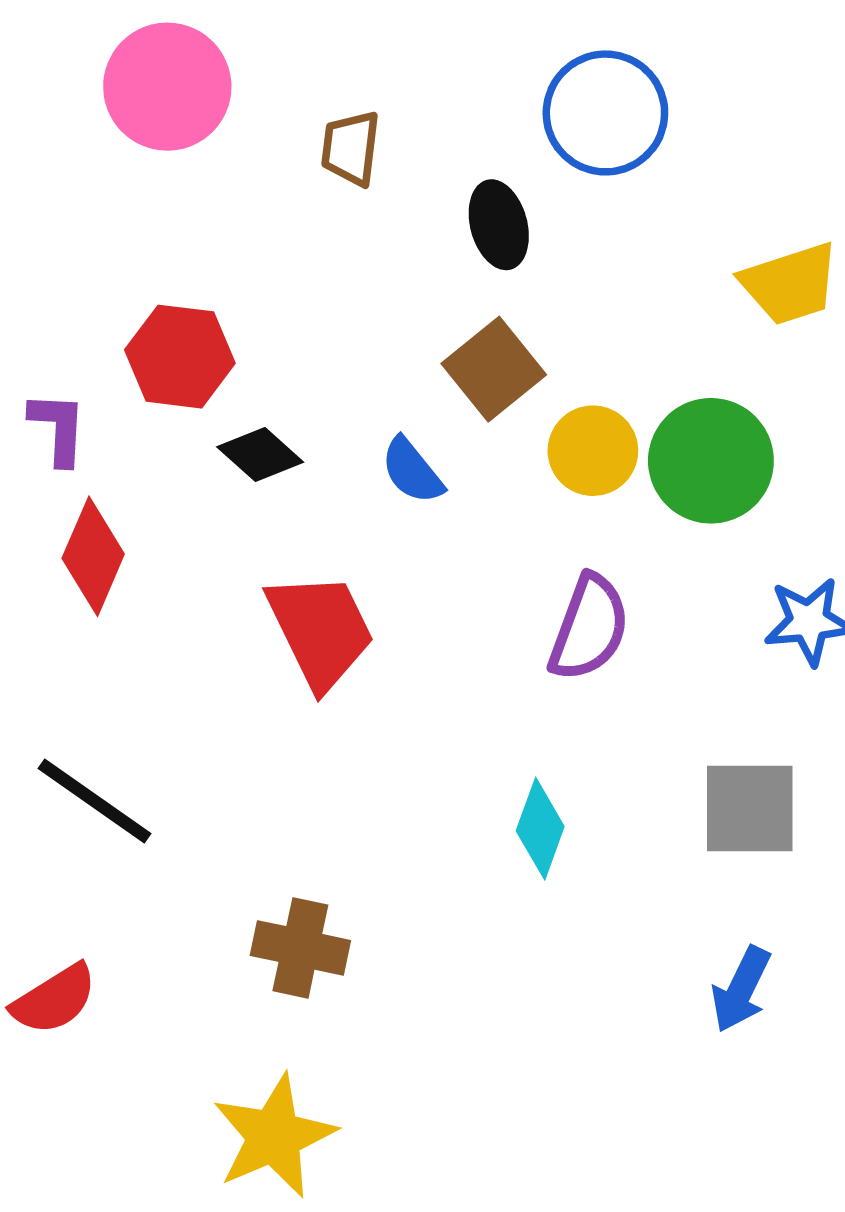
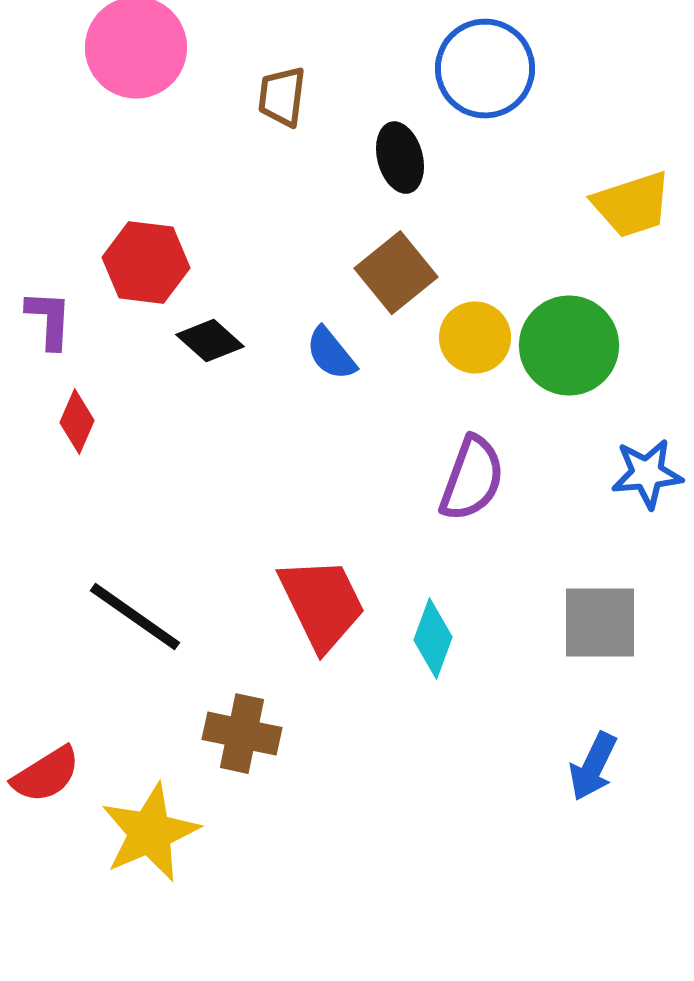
red diamond: (93, 556) -> (77, 422), size x0.7
red trapezoid: (320, 630) -> (322, 604), moved
black line: (94, 801) -> (135, 617), moved
yellow star: (274, 1136) -> (150, 833), moved

